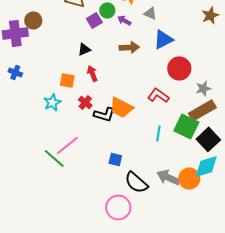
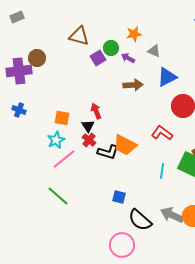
black triangle: (84, 49) -> (88, 126), moved, turned -40
orange square: (67, 80) -> (62, 118), moved
pink line: (67, 145) -> (64, 159), moved

